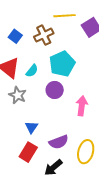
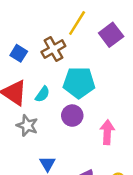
yellow line: (64, 16) -> (77, 23), turned -50
cyan pentagon: (62, 64) -> (79, 82), turned 30

